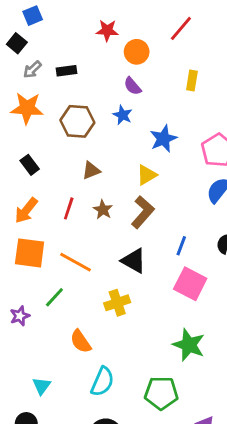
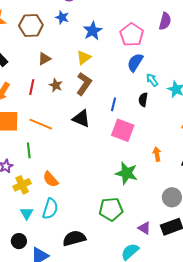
green line: (54, 297) -> (29, 150), turned -42
yellow cross: (117, 303) -> (22, 185), moved
cyan semicircle: (102, 382) -> (50, 209), moved

